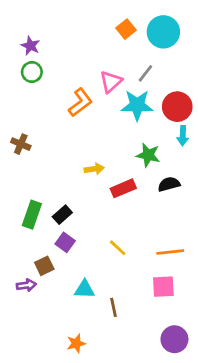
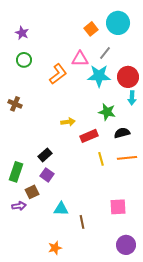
orange square: (126, 29) -> (91, 29), moved
green circle: (32, 72) -> (24, 60), moved
pink triangle: (111, 82) -> (80, 59), turned 42
green rectangle: (32, 215) -> (16, 172), moved
yellow line: (118, 248) -> (101, 159), moved, turned 32
orange line: (170, 252) -> (127, 158), moved

